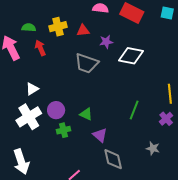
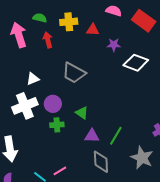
gray trapezoid: (87, 63) -> (74, 73), moved
green line: (134, 110) -> (116, 136), moved
purple triangle: (100, 135) -> (92, 136), turned -49
gray star: (153, 148) -> (142, 158), size x1.6

